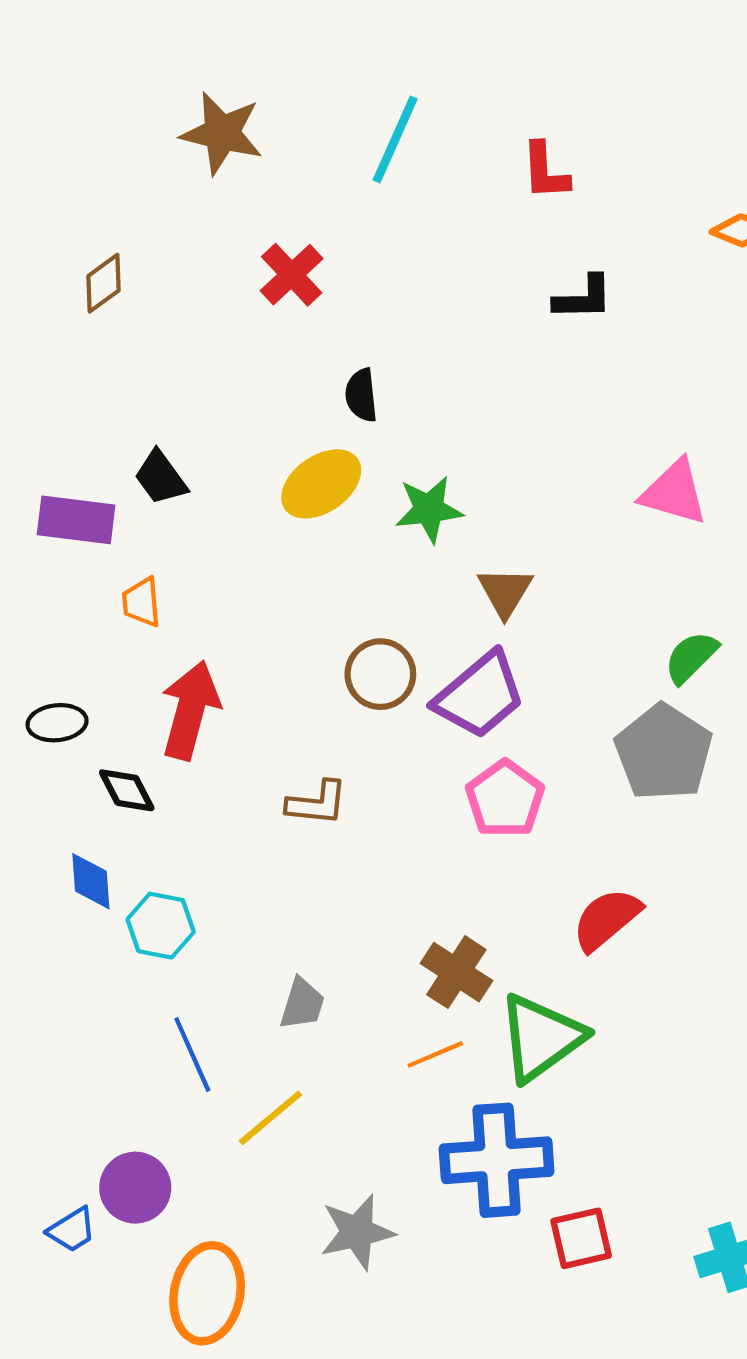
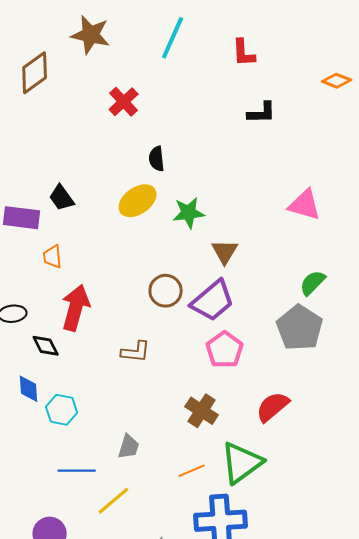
brown diamond: (104, 283) -> (35, 73), moved, size x1.5
brown cross: (456, 972) -> (202, 411), moved
blue line: (192, 1054) -> (77, 471), turned -66

